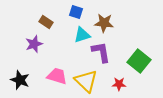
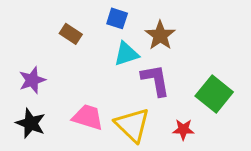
brown star: (104, 23) -> (160, 35), turned 30
purple star: (34, 44) -> (32, 80), moved

